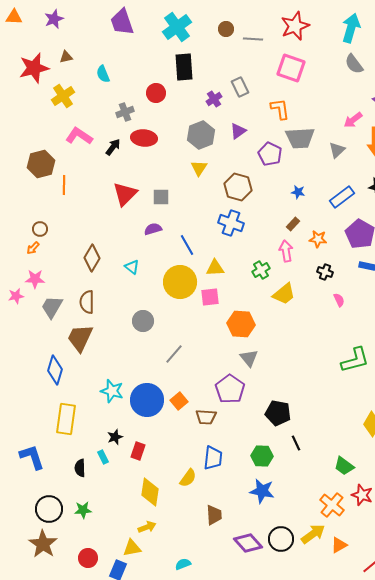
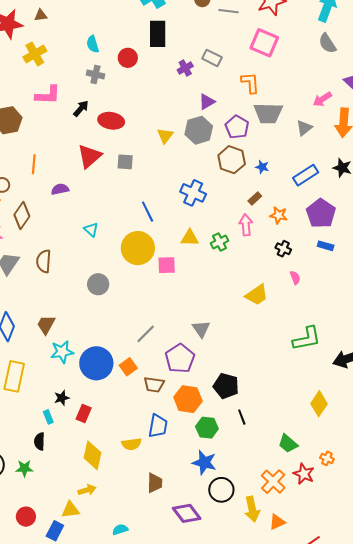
cyan semicircle: (103, 74) -> (93, 44), moved
gray rectangle: (240, 87) -> (212, 58), turned -42
gray cross: (125, 112) -> (95, 74), turned 30
gray hexagon: (201, 135) -> (199, 130), moved
pink L-shape: (79, 136) -> (48, 95), turned 144
red ellipse: (144, 138) -> (111, 121), moved
orange line: (64, 185) -> (34, 164), moved
brown hexagon: (238, 187) -> (232, 160), moved
purple semicircle: (153, 229) -> (60, 189), moved
brown diamond: (92, 258) -> (22, 215), moved
yellow triangle: (215, 268) -> (190, 238), moved
yellow trapezoid: (284, 294) -> (257, 295), moved
orange hexagon: (241, 324) -> (188, 399), moved
brown trapezoid: (80, 338) -> (46, 325), moved, size x0.7
gray line: (174, 354) -> (146, 334), moved
cyan star: (112, 391) -> (62, 352), turned -30
black semicircle: (80, 468) -> (39, 441), moved
yellow semicircle: (188, 478) -> (132, 444), turned 42
yellow arrow: (313, 534) -> (252, 509), turned 110
black circle: (281, 539) -> (221, 490), moved

